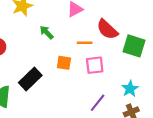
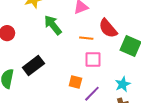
green arrow: (47, 32) -> (53, 25), size x1.5
orange square: (64, 63) -> (75, 82), moved

